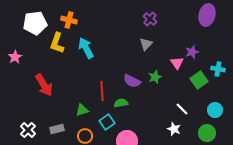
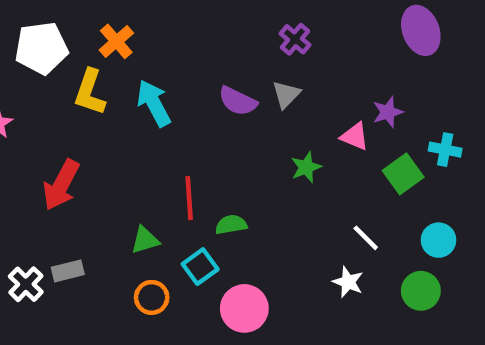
purple ellipse: (207, 15) -> (421, 30), turned -35
orange cross: (69, 20) -> (116, 41), turned 35
pink triangle: (177, 63) -> (355, 136), turned -32
purple semicircle: (132, 81) -> (238, 101), moved
red arrow: (44, 85) -> (61, 185), turned 60
gray rectangle: (57, 129) -> (68, 271), moved

